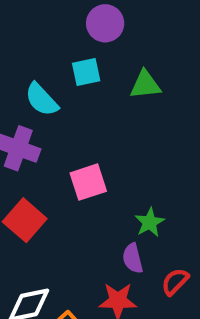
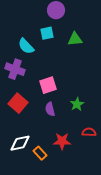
purple semicircle: (133, 258) -> (50, 109), moved
red semicircle: (175, 282) -> (89, 132), turned 48

